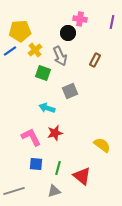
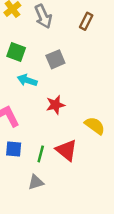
green square: (43, 73) -> (16, 52), moved
red star: (55, 133) -> (55, 105), moved
red triangle: (82, 176) -> (66, 150), moved

